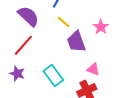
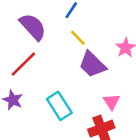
purple trapezoid: (76, 42) -> (92, 64), turned -30
pink triangle: (93, 69) -> (112, 102), turned 32

